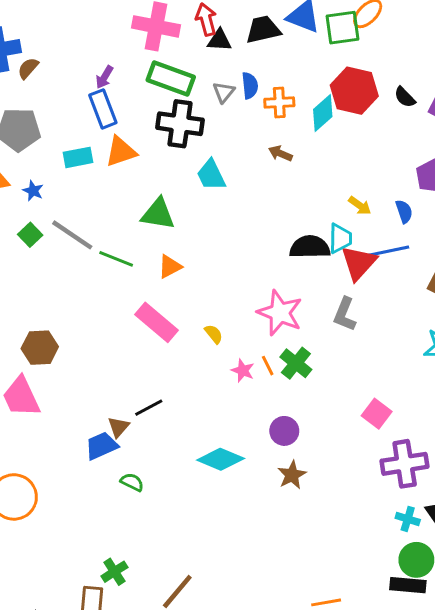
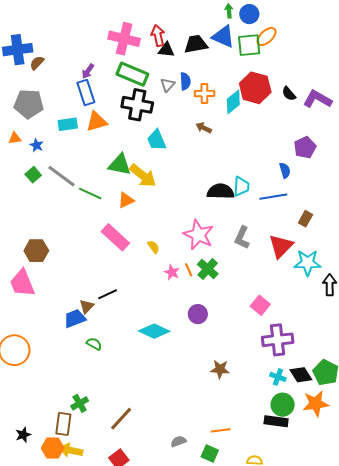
yellow arrow: (360, 206) -> (143, 176), moved, size x1.8
red triangle: (359, 263) -> (281, 246), moved
brown star: (292, 475) -> (220, 369), moved, turned 30

